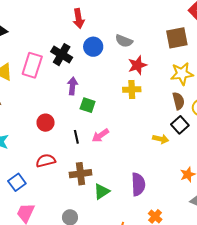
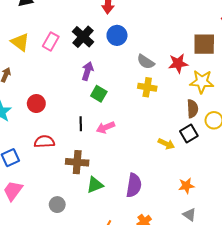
gray semicircle: (124, 41) -> (146, 62), moved
pink rectangle: (32, 65) -> (51, 41), size x0.7
red star: (137, 65) -> (178, 63), moved
red circle: (46, 123) -> (36, 104), moved

